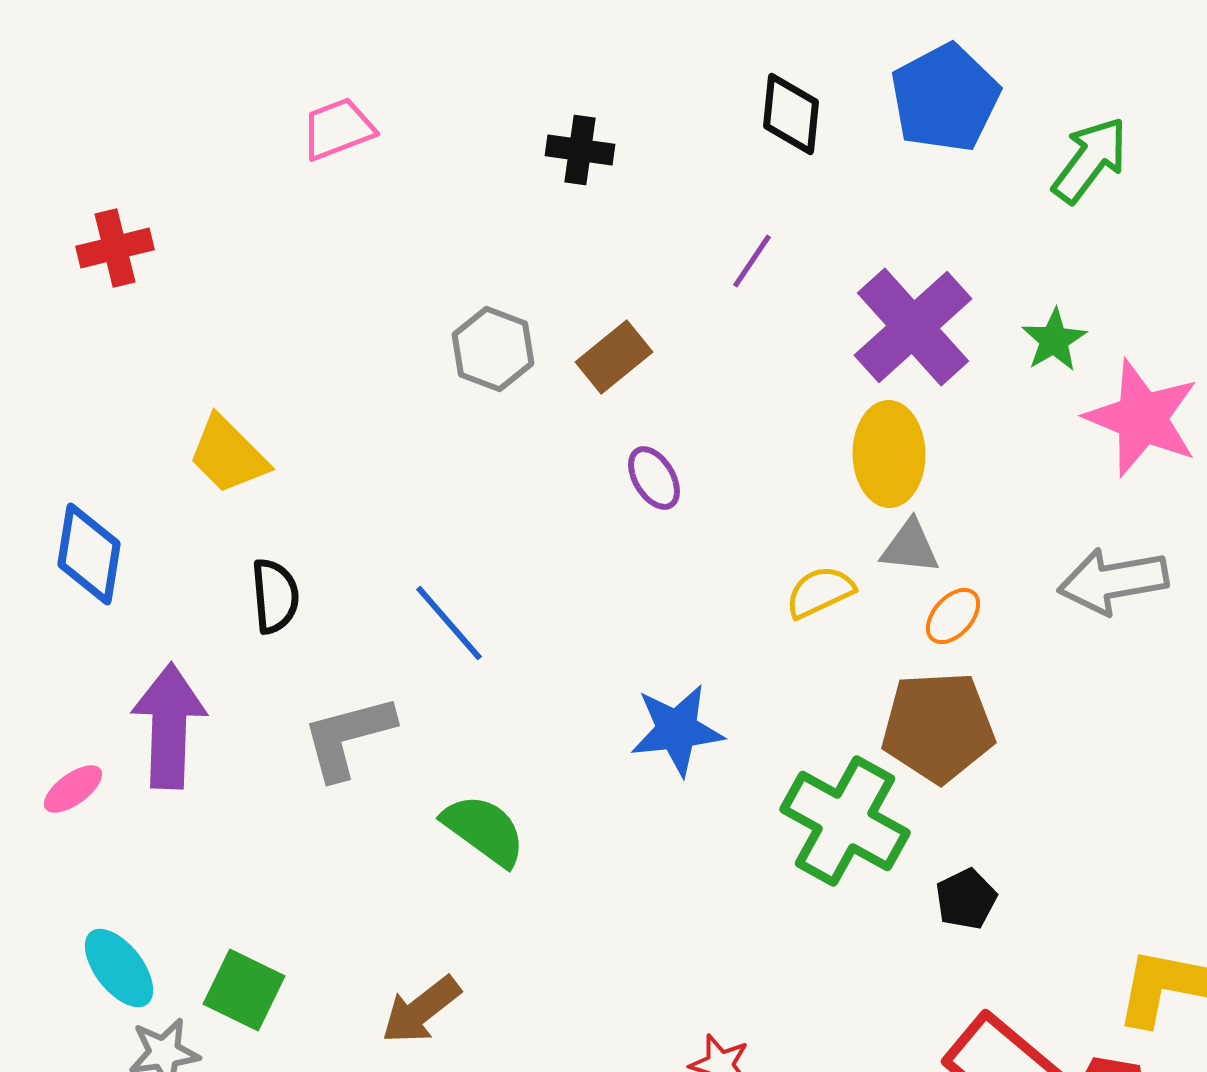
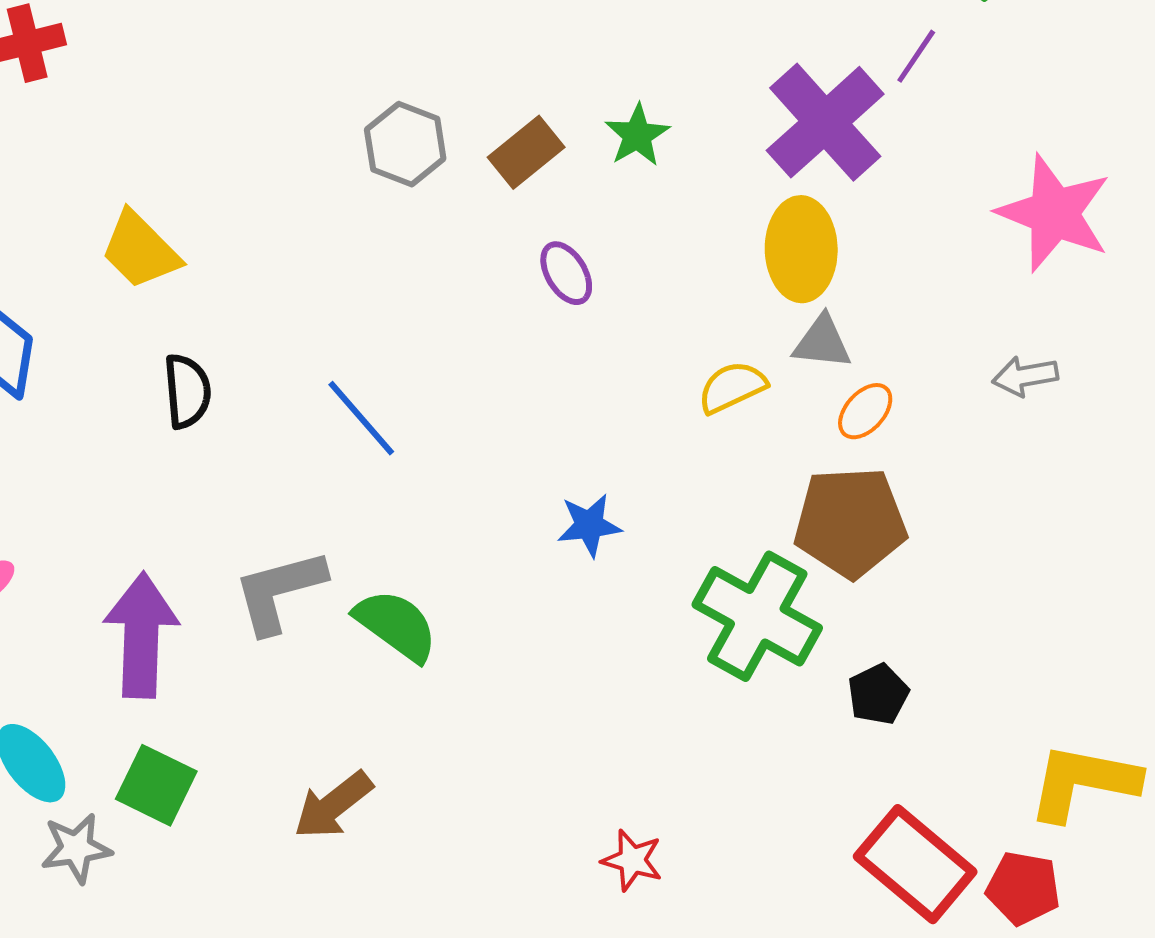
purple line: (752, 261) -> (916, 56), moved
green star: (1054, 340) -> (637, 135), moved
gray arrow: (1113, 581) -> (1025, 376), size x0.6
purple arrow: (169, 726) -> (141, 635), moved
blue star: (677, 730) -> (589, 525), size x0.7
gray L-shape: (348, 737) -> (279, 591), moved

